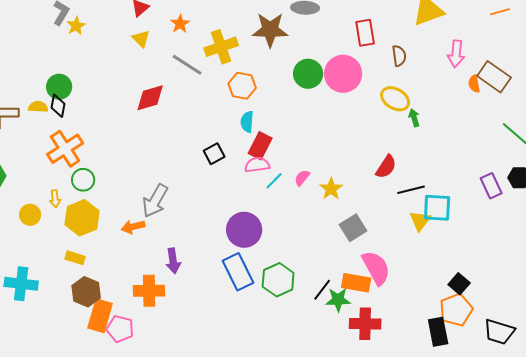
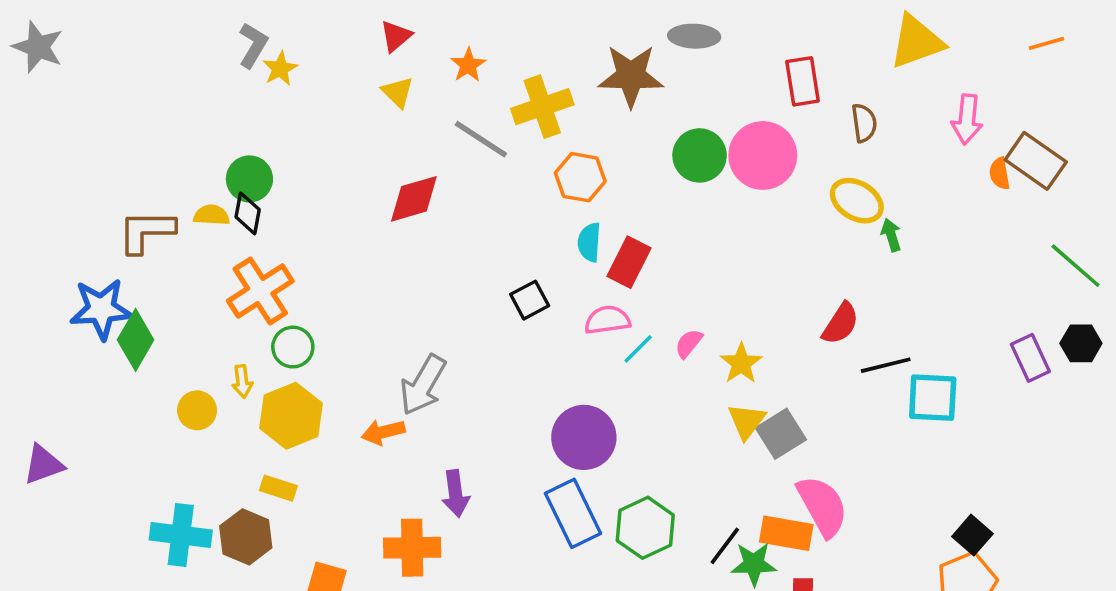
red rectangle: (260, 146) -> (629, 262), moved
yellow triangle: (420, 221) -> (747, 421), moved
brown hexagon: (86, 292) -> (246, 537), moved

